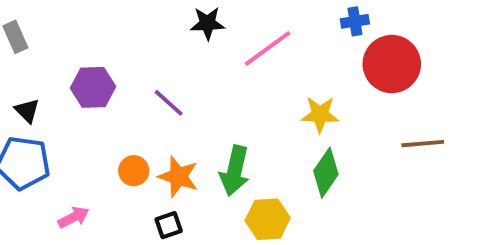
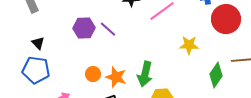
purple hexagon: (93, 87) -> (84, 28), moved
purple line: (169, 103) -> (108, 29), moved
green diamond: (326, 173) -> (216, 75), moved

